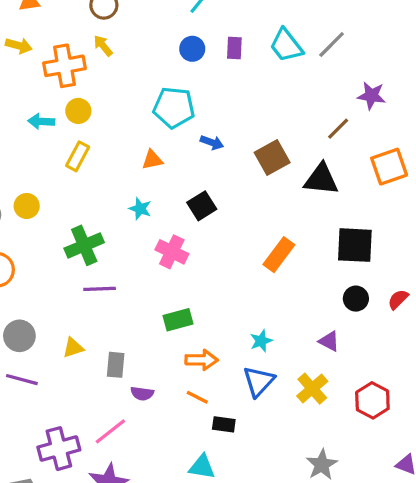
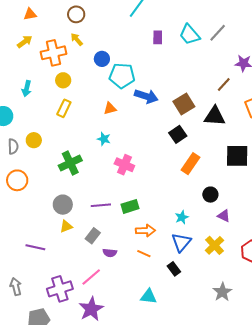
yellow arrow: (19, 46) -> (25, 42), turned -49
blue circle: (192, 49) -> (102, 59), moved
cyan arrow: (41, 121) -> (27, 89), moved, turned -77
blue arrow: (212, 142) -> (146, 96), size x1.6
black square: (202, 206) -> (178, 134), moved
purple line: (100, 289) -> (101, 205), moved
black circle: (356, 299) -> (210, 195), moved
gray circle: (19, 336) -> (63, 205), moved
gray rectangle: (116, 365) -> (93, 236), turned 35
black rectangle: (224, 424) -> (174, 269), moved, turned 48

